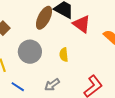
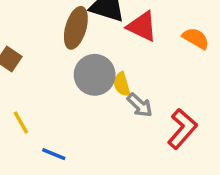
gray circle: (30, 52) -> (95, 75), moved
gray arrow: (52, 85) -> (140, 105), moved, turned -91

